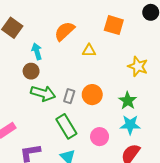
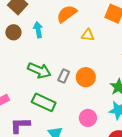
brown circle: (31, 71) -> (13, 32), moved
green rectangle: (66, 126) -> (44, 102), moved, turned -40

